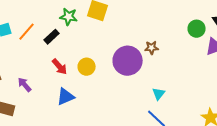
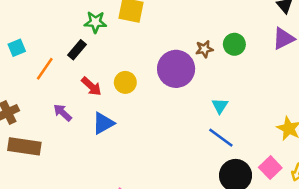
green circle: (197, 29) -> (234, 44), moved
orange line: (27, 32) -> (45, 69), moved
purple arrow: (25, 85) -> (63, 113), moved

